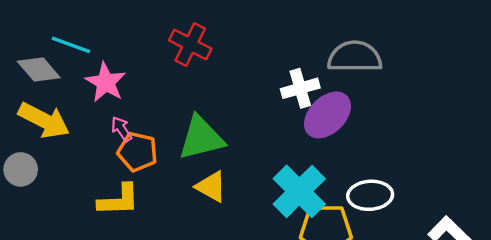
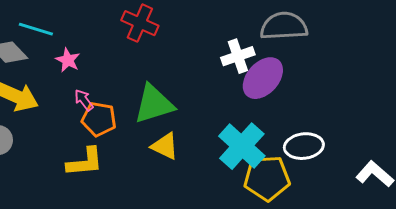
pink star: (106, 82) -> (68, 60), size x0.7

